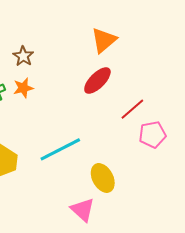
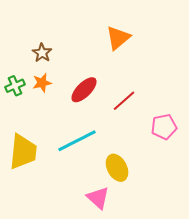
red ellipse: (97, 81) -> (84, 90), moved
red line: (132, 109) -> (124, 101), moved

